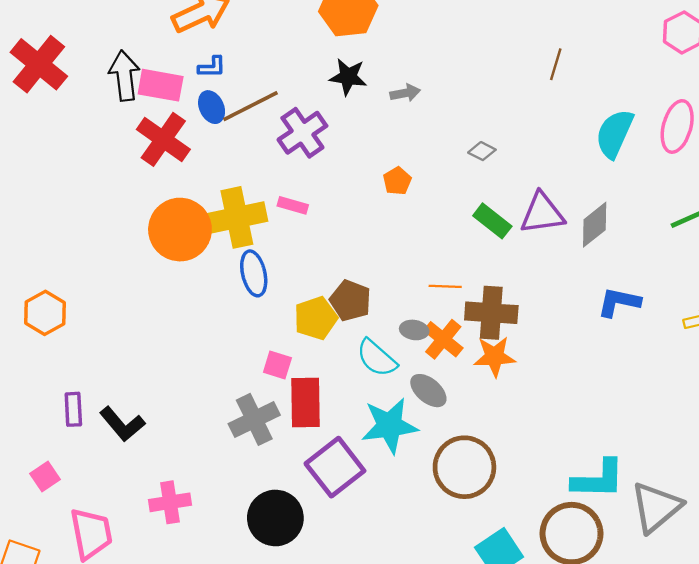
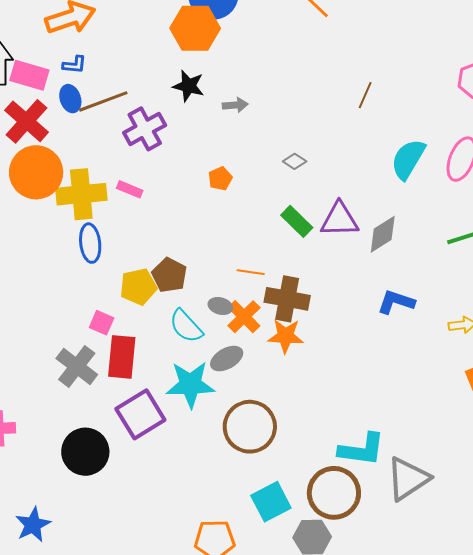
orange circle: (180, 230) -> (36, 172), moved
gray ellipse: (428, 391) -> (227, 359), turned -76
gray cross: (254, 419) -> (77, 366), turned -33

